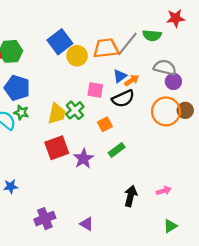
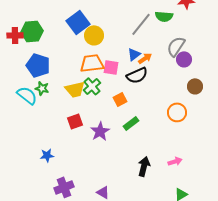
orange trapezoid: (106, 48) -> (92, 63), moved
gray semicircle: (165, 67) -> (176, 46), turned -70
orange circle: (166, 111) -> (177, 112), moved, size x0.7
yellow trapezoid: (57, 114) -> (75, 89), turned 65
red square: (57, 148) -> (75, 121), size x0.7
blue star: (11, 186) -> (47, 155), moved

